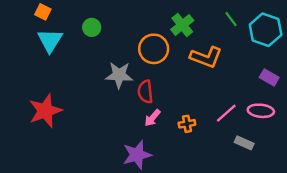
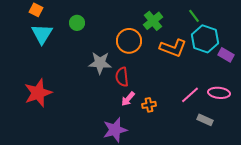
cyan hexagon: (266, 30) -> (205, 39), moved
purple rectangle: (269, 77) -> (226, 55), moved
orange cross: (187, 124) -> (149, 105), moved

